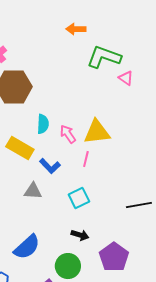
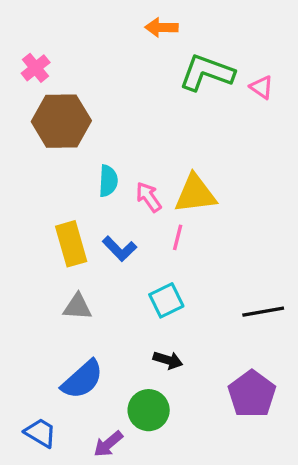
pink triangle: (126, 78) -> (262, 87), moved
yellow rectangle: (20, 148) -> (71, 244), moved, turned 44
gray triangle: (33, 191) -> (78, 307), moved
purple pentagon: (114, 257) -> (252, 394), moved

